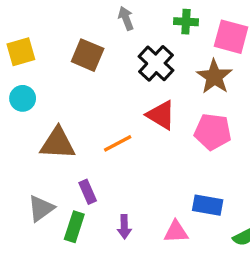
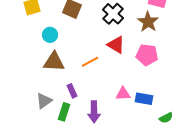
cyan circle: (23, 98) -> (50, 35), moved
purple arrow: (124, 227) -> (94, 112), size x1.5
pink triangle: (176, 232) -> (123, 94), moved

